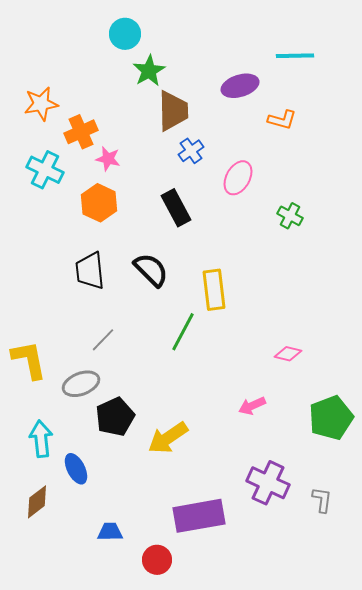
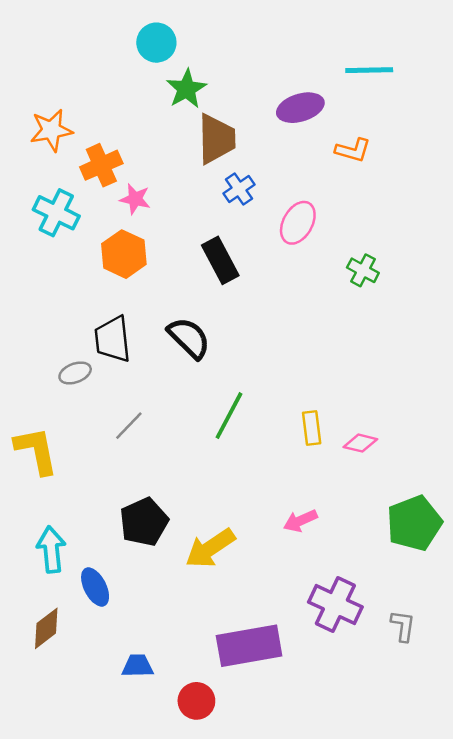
yellow rectangle: (214, 290) -> (312, 428), moved, size x0.7
gray ellipse: (81, 384) -> (75, 373), moved, size x0.7
pink arrow: (252, 406) -> (300, 521), moved

